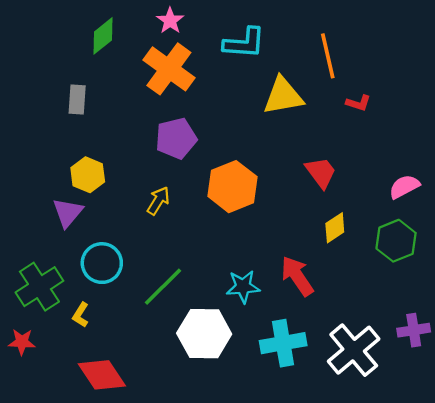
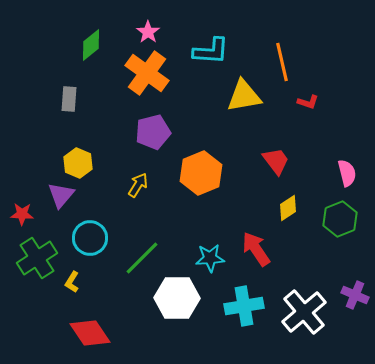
pink semicircle: (404, 187) -> (347, 173), turned 104
purple cross: (414, 330) -> (355, 295), turned 32
red star: (22, 342) -> (22, 214), moved

